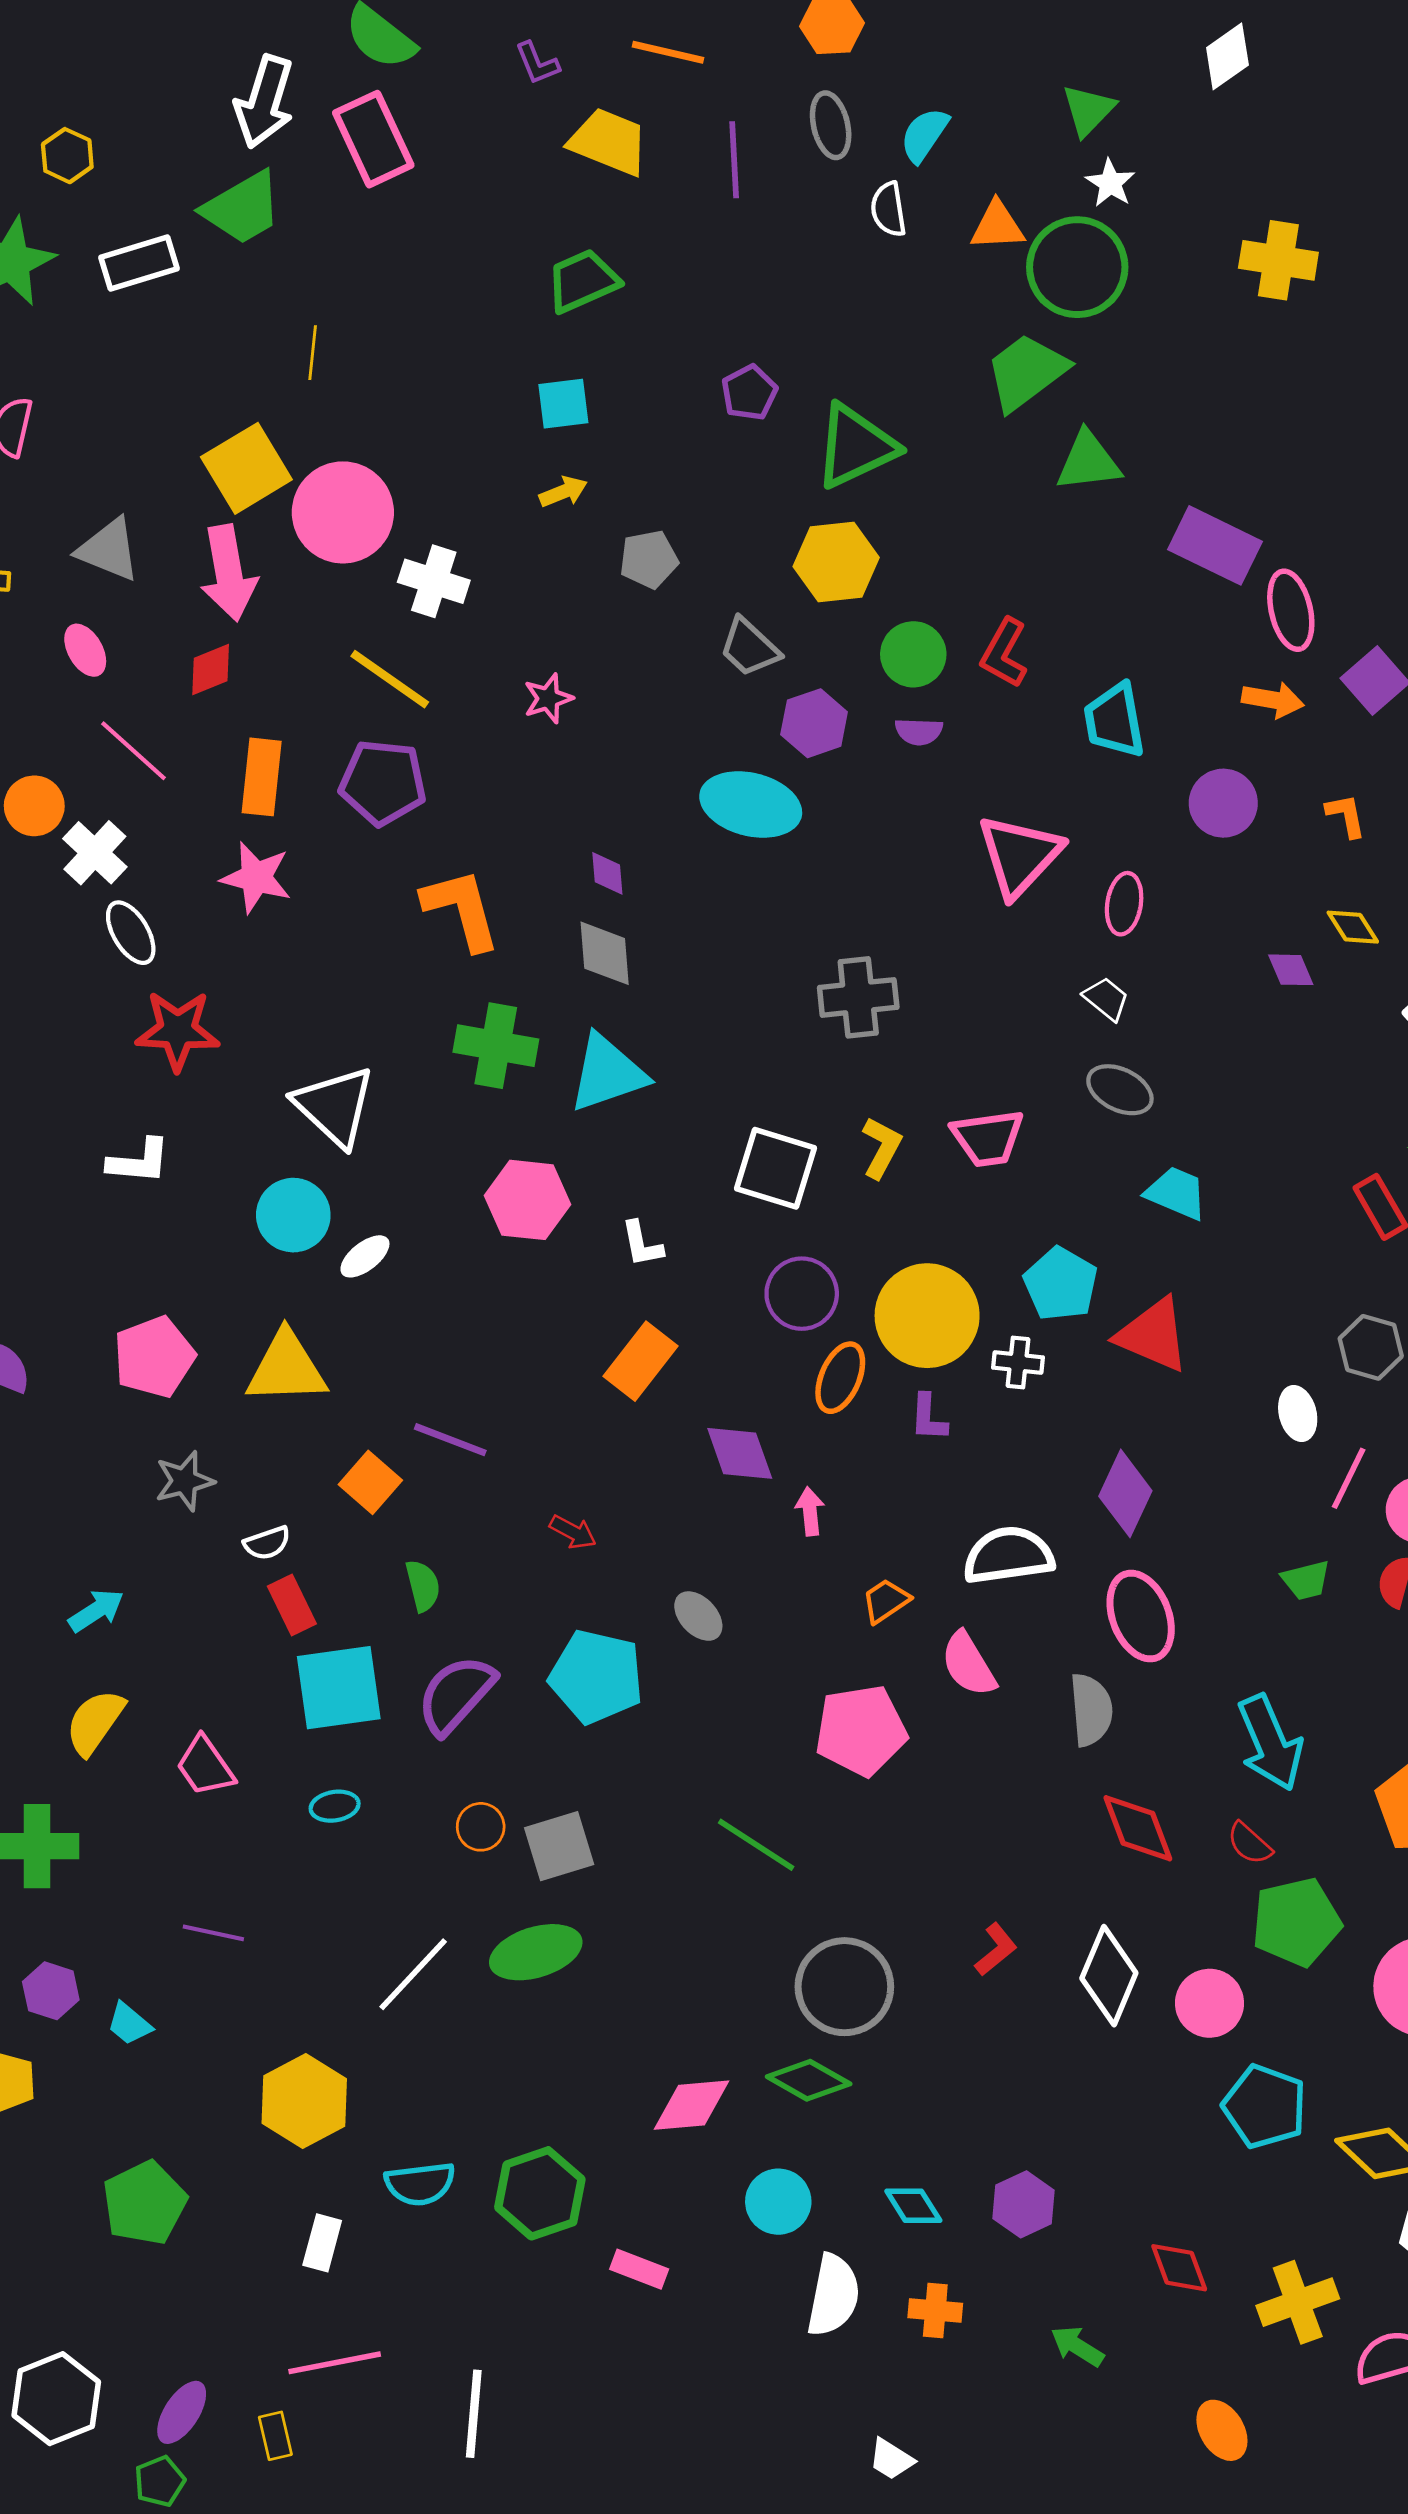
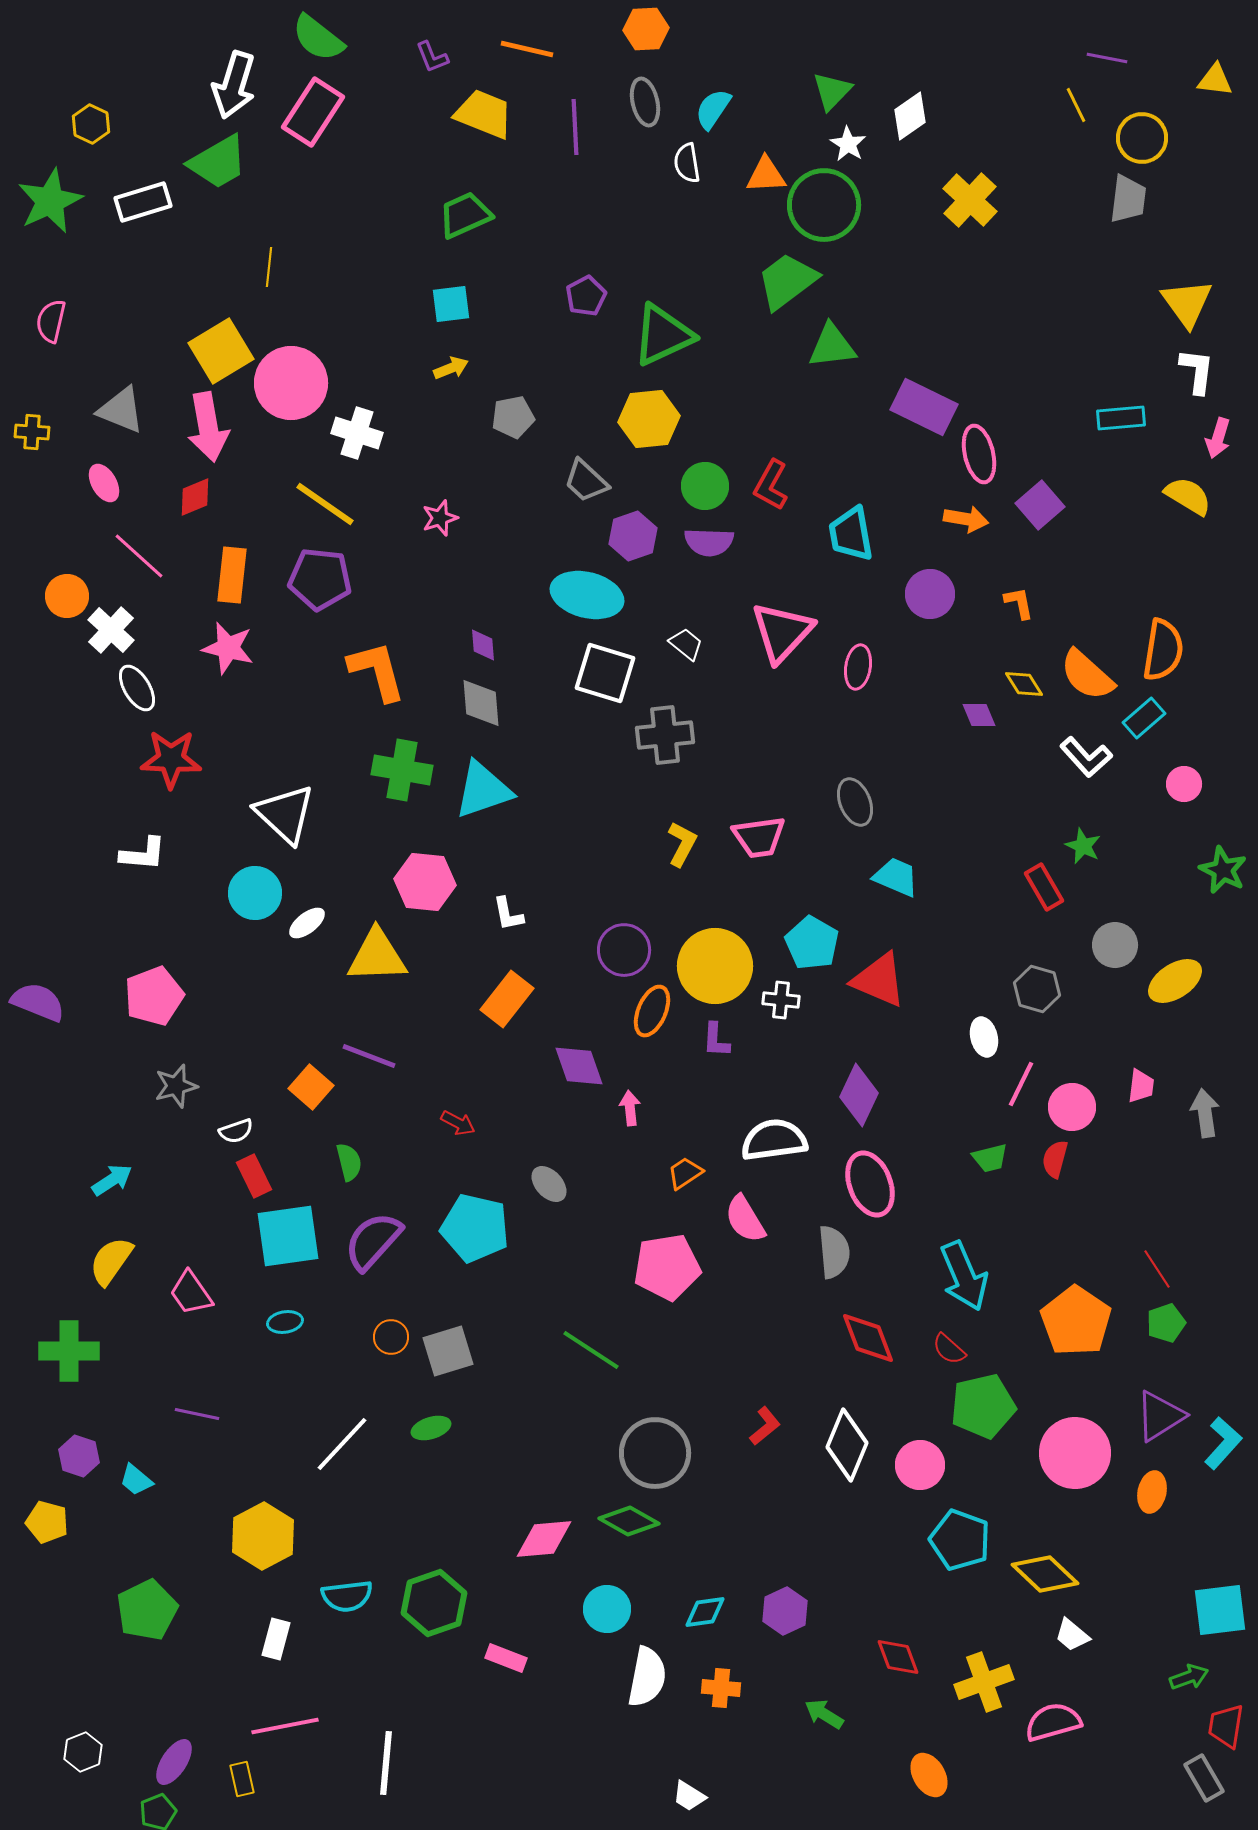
white diamond: (1227, 56) -> (910, 116), moved
pink rectangle: (373, 139) -> (313, 112), turned 58
yellow cross: (1278, 260) -> (970, 200), turned 34
purple semicircle: (919, 731) -> (709, 542), size x1.4
white trapezoid: (1106, 999) -> (686, 644), moved
gray ellipse: (1120, 1090) -> (855, 802), turned 42
white square: (776, 1168) -> (605, 673), moved
yellow triangle: (286, 1368) -> (377, 956), moved
green ellipse: (536, 1952) -> (431, 1428), size x0.6
cyan diamond: (913, 2206) -> (705, 1612), turned -66
white hexagon: (56, 2399) -> (83, 1752), size x0.6

